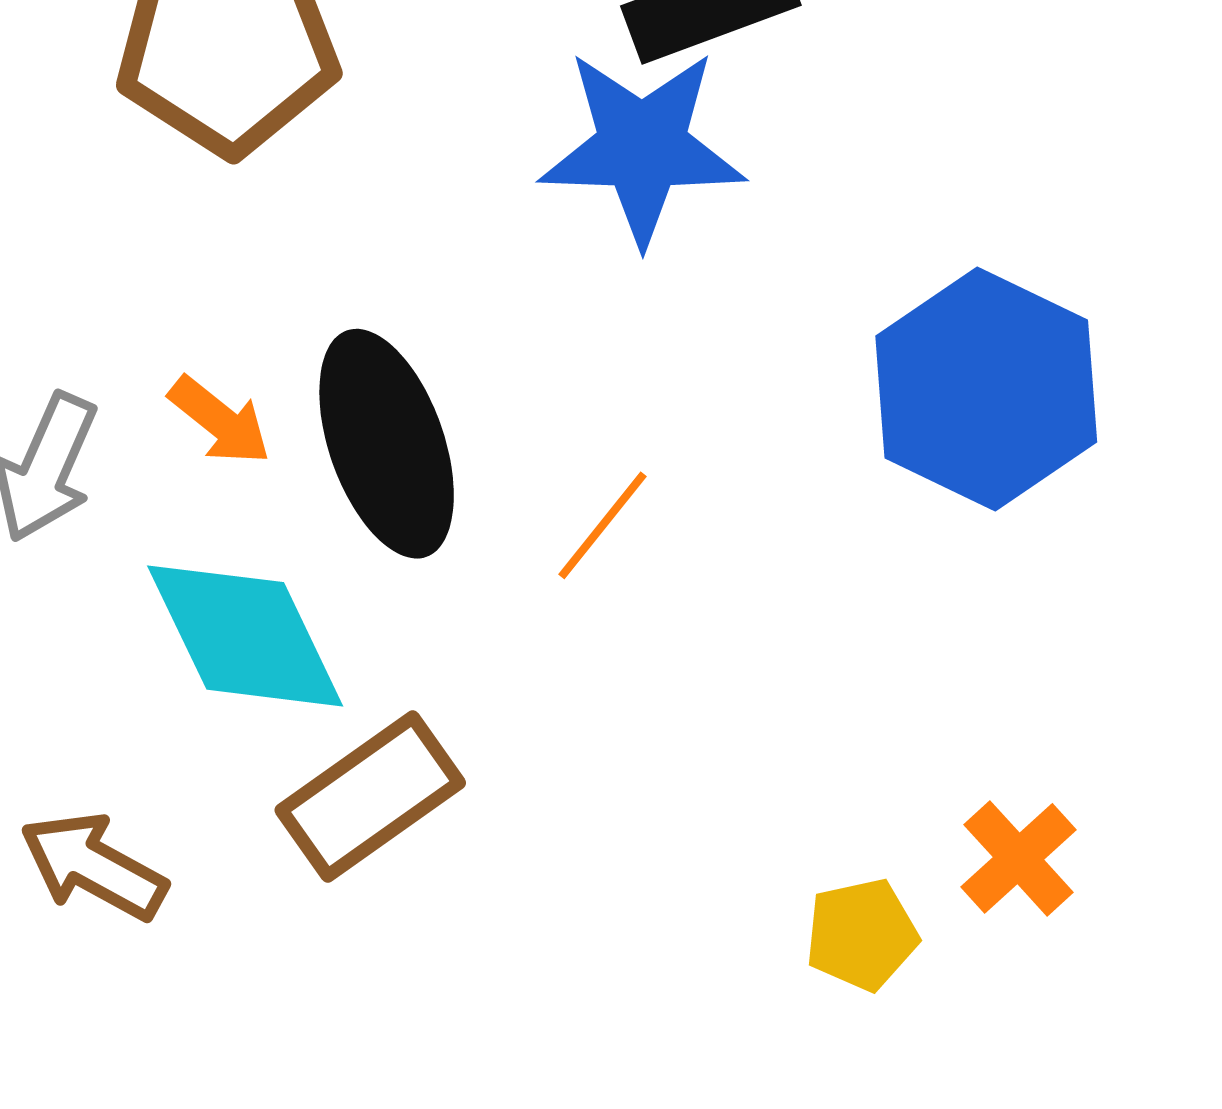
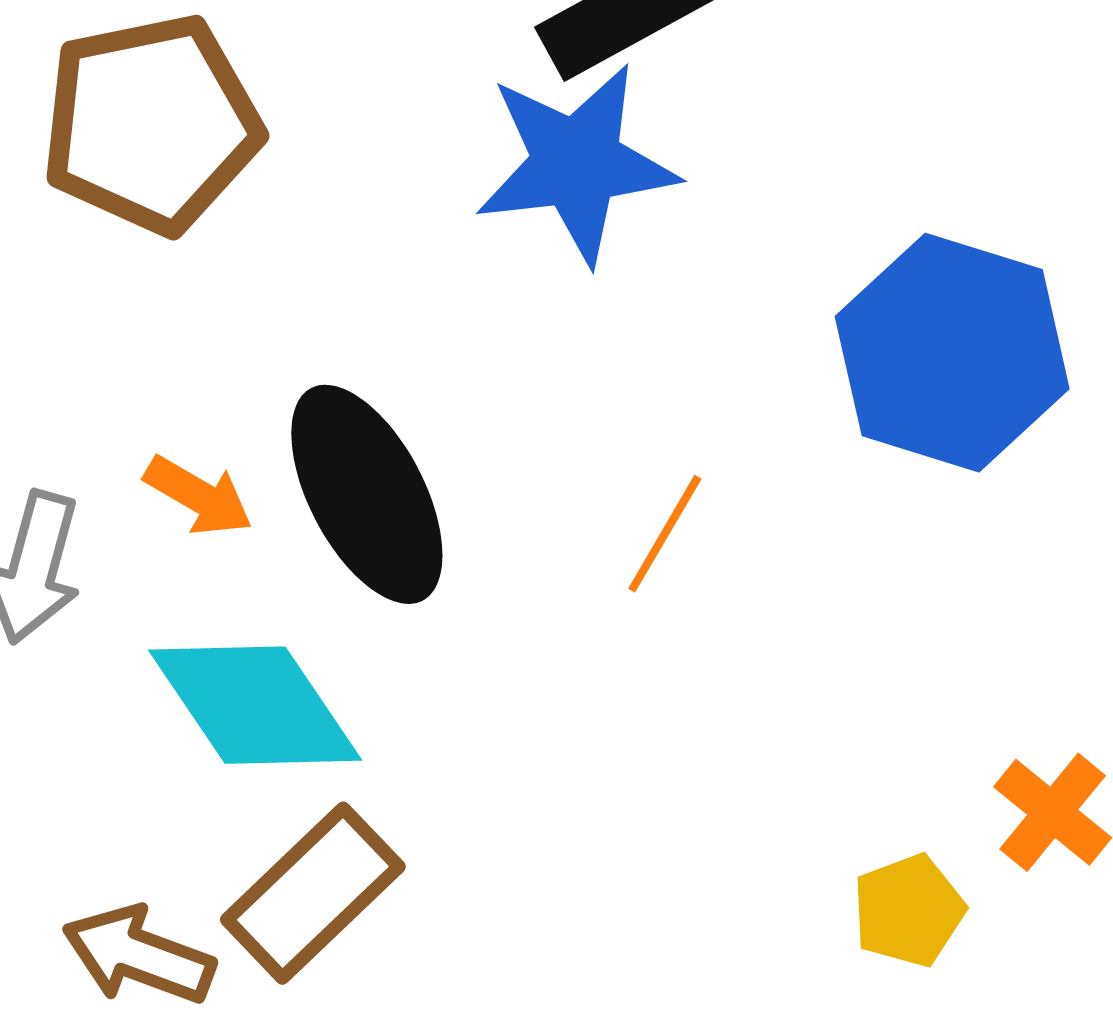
orange line: (603, 525) -> (665, 534), moved
brown rectangle: (370, 797) -> (313, 893), moved

